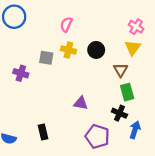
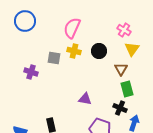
pink semicircle: (66, 24) -> (72, 28), size x1.5
pink cross: (136, 27) -> (124, 30), moved

